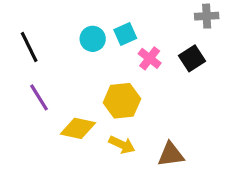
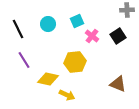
cyan circle: (93, 39) -> (48, 24), moved
yellow arrow: (122, 145) -> (67, 95), moved
brown triangle: (171, 154) -> (118, 84), moved, turned 30

